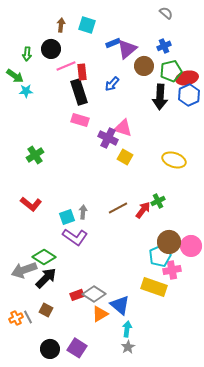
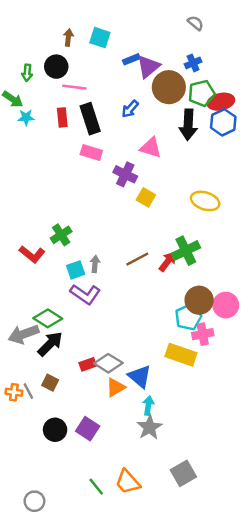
pink line: (66, 66) -> (74, 87), turned 30
brown circle: (144, 66) -> (169, 87), size x1.4
red rectangle: (82, 72) -> (62, 117), moved
pink triangle: (123, 128) -> (151, 148), moved
green cross: (35, 155) -> (61, 235), moved
green cross: (158, 201) -> (186, 251), size x1.6
orange cross: (16, 318) -> (14, 392), turned 32
gray star: (128, 347) -> (149, 427), size x1.5

